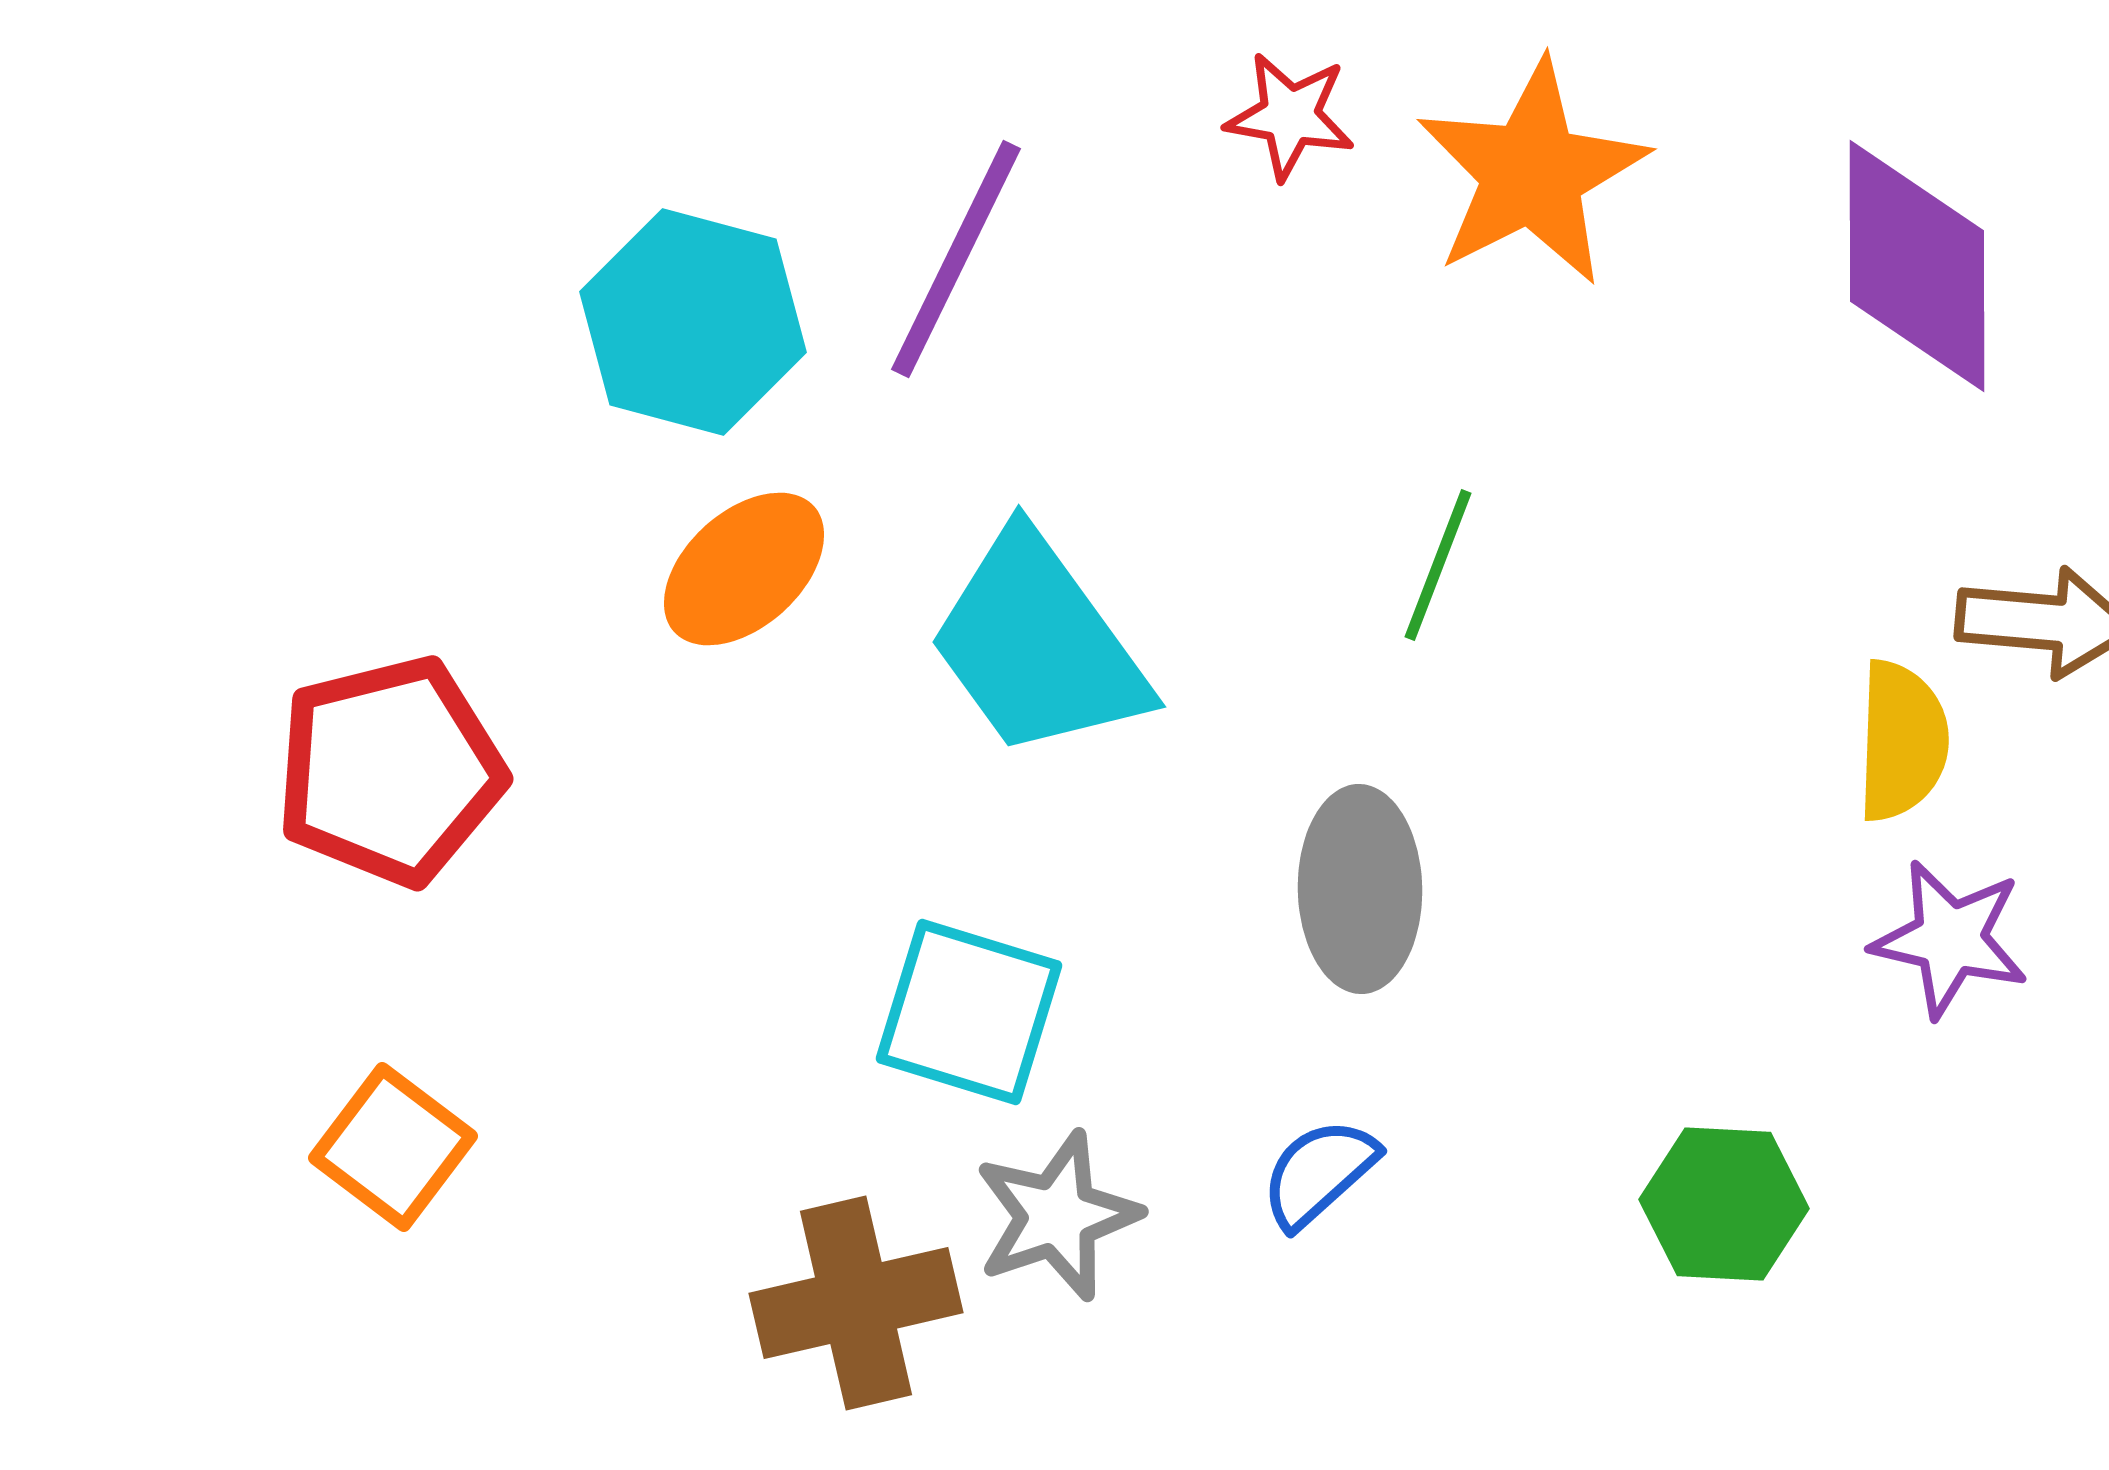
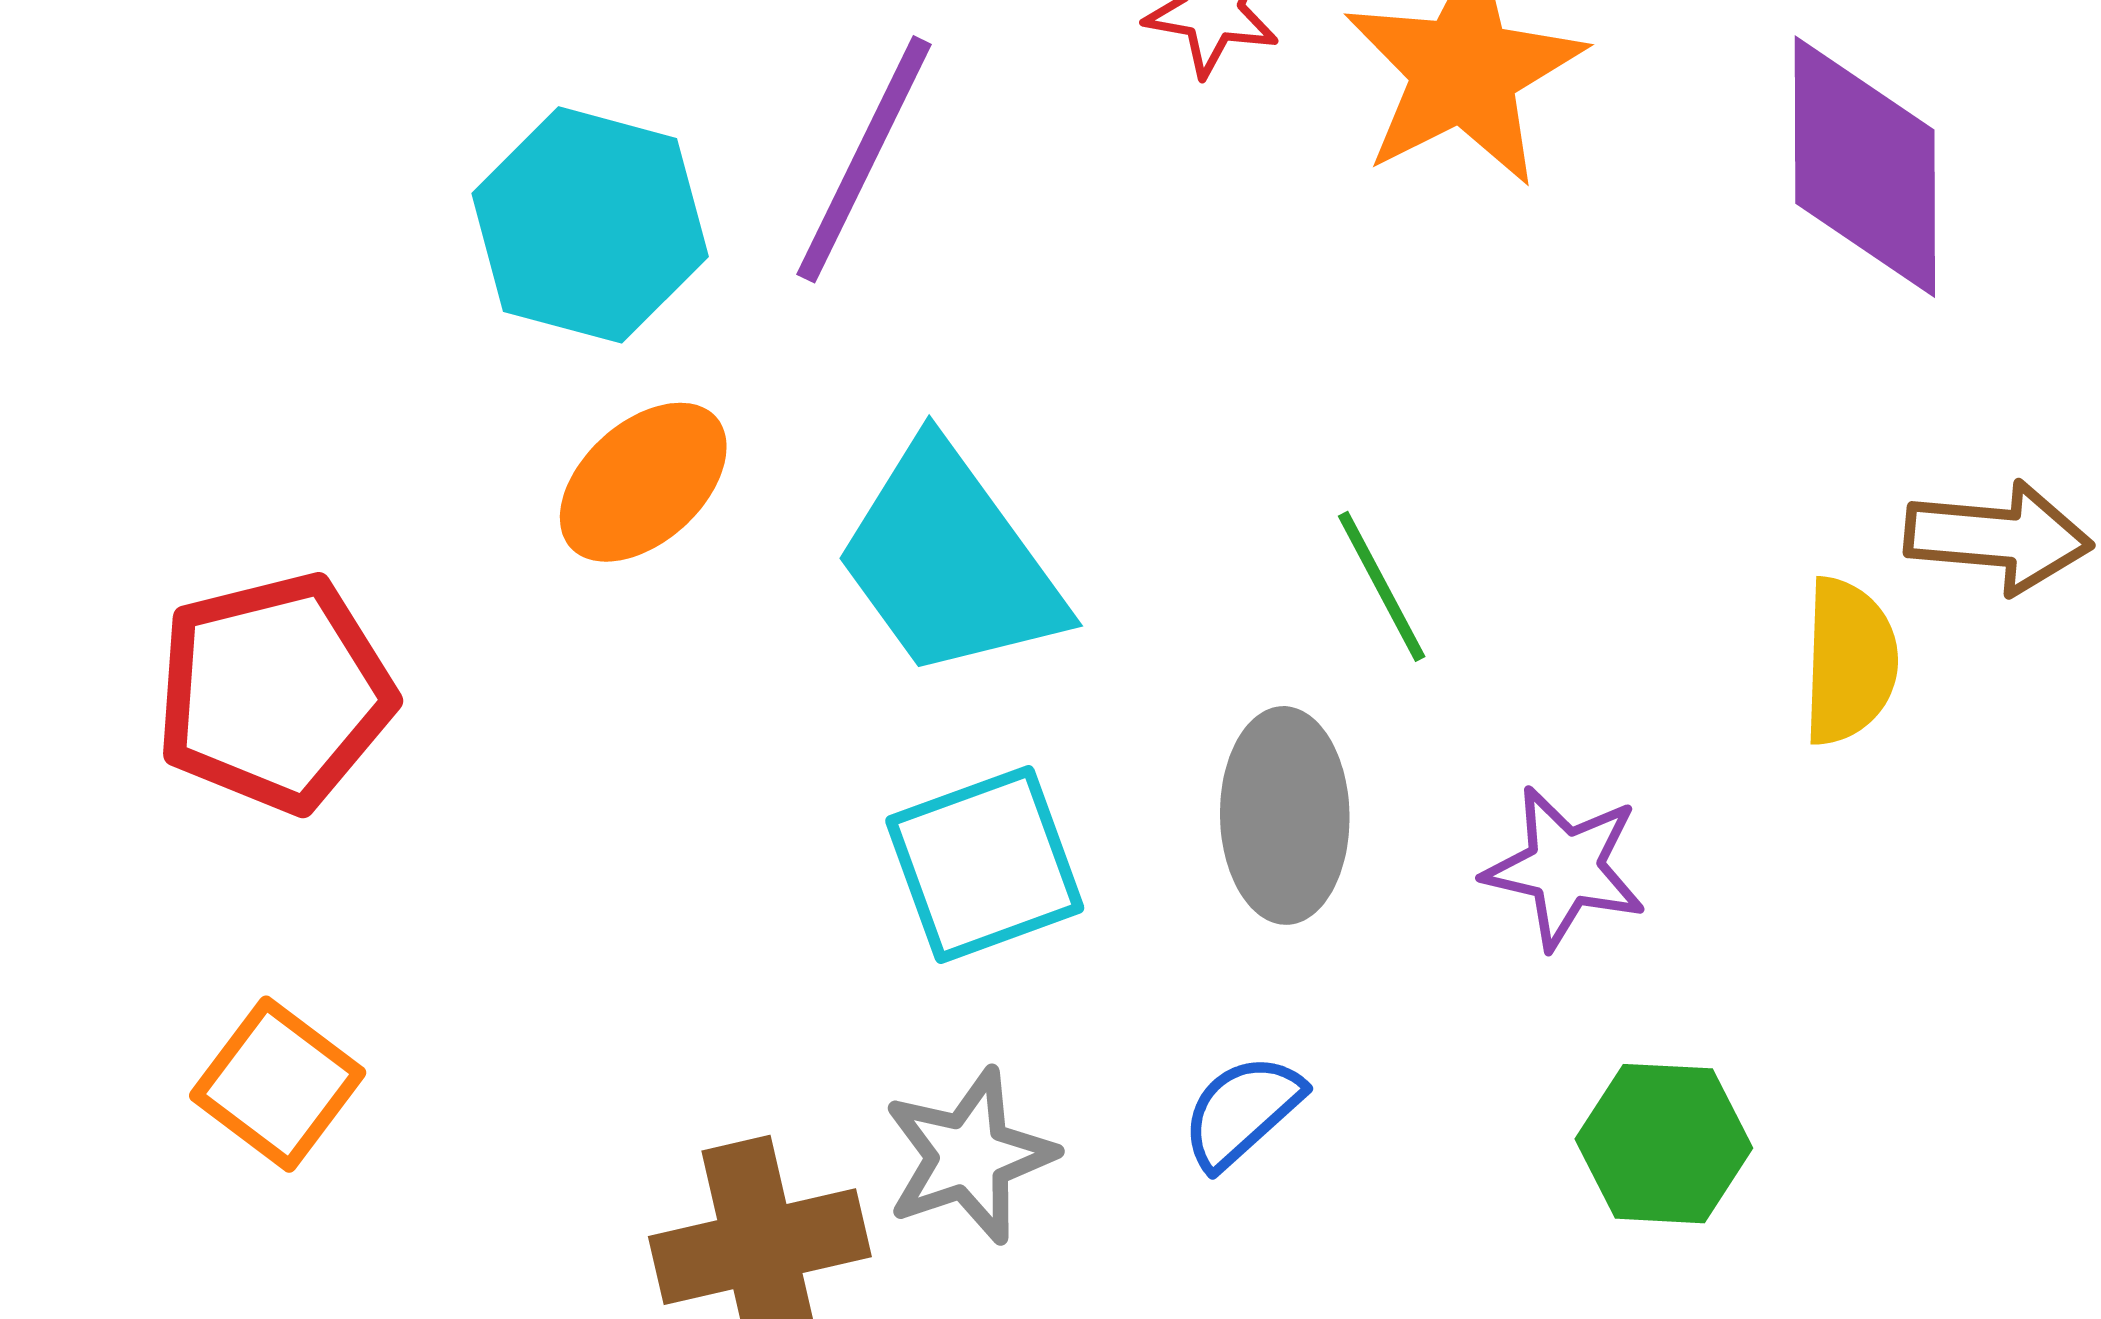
green line: (1438, 565) -> (1382, 586), moved, turned -49
purple star: (1950, 939) -> (1565, 868), moved
cyan square: (969, 1012) -> (985, 864), moved, turned -37

